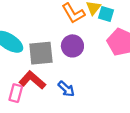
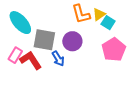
blue arrow: (66, 89) -> (58, 59), moved
pink rectangle: (16, 93) -> (15, 55), moved

